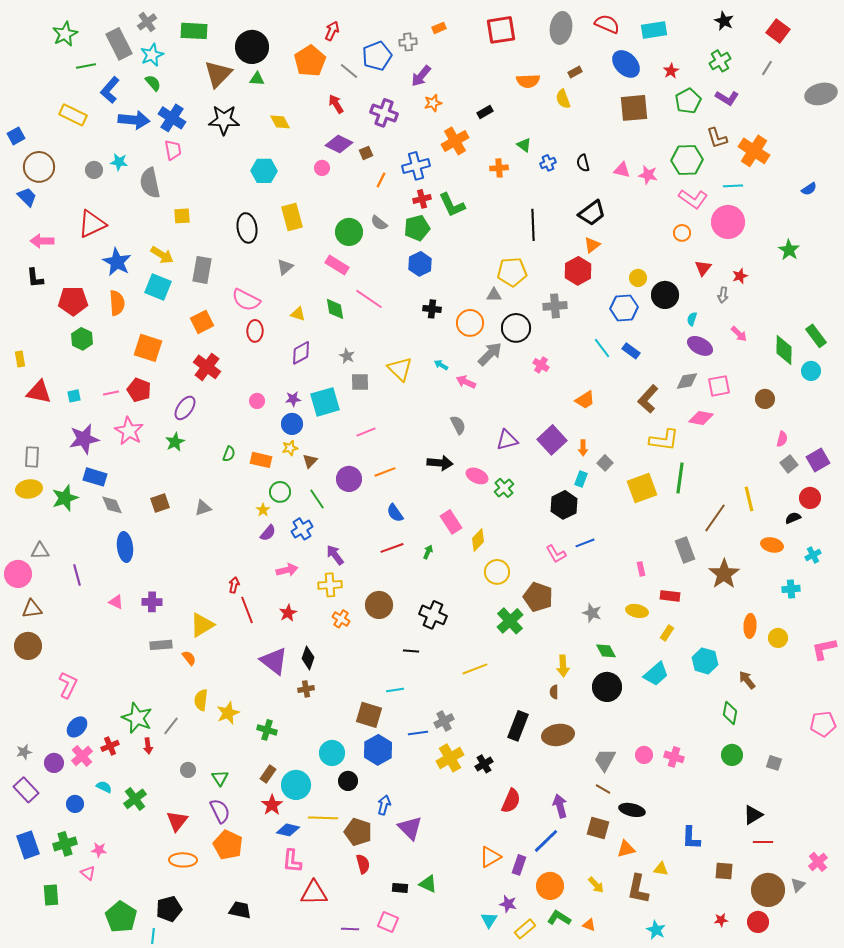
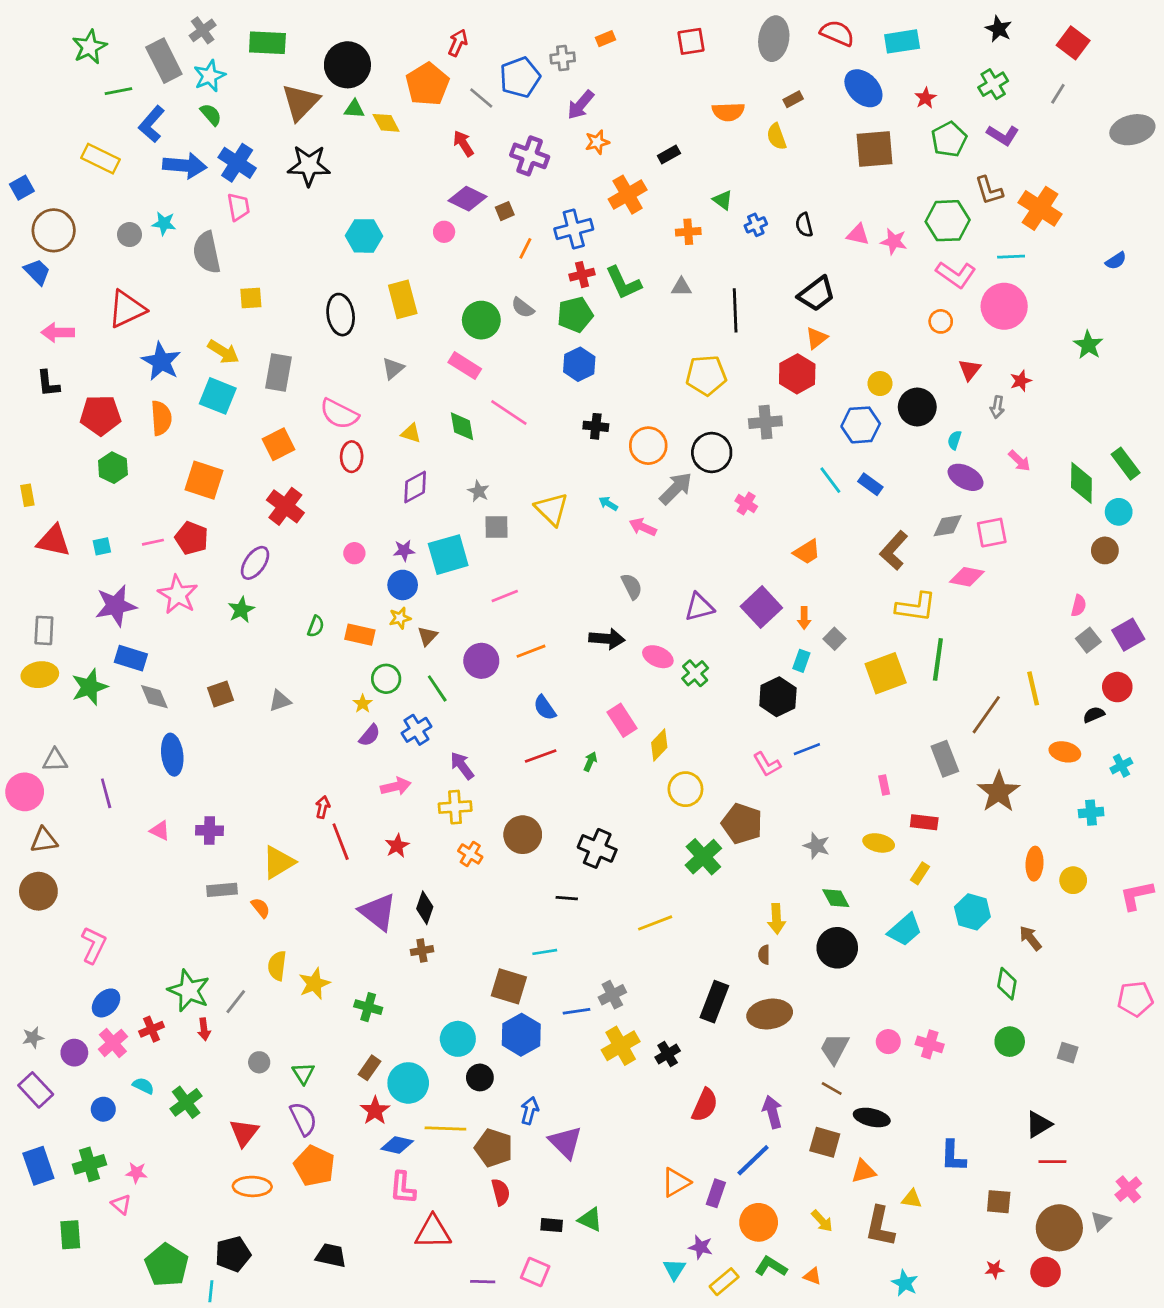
red square: (501, 30) -> (691, 41), size x0.7
yellow diamond: (280, 122) -> (386, 123), moved
gray triangle: (494, 295) -> (681, 287), moved
brown circle: (765, 399) -> (1105, 550), moved

